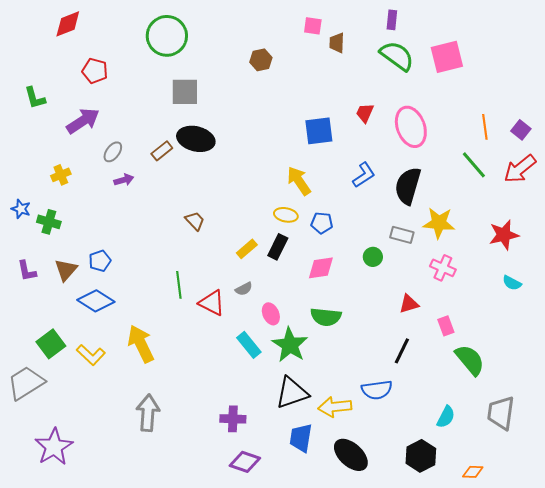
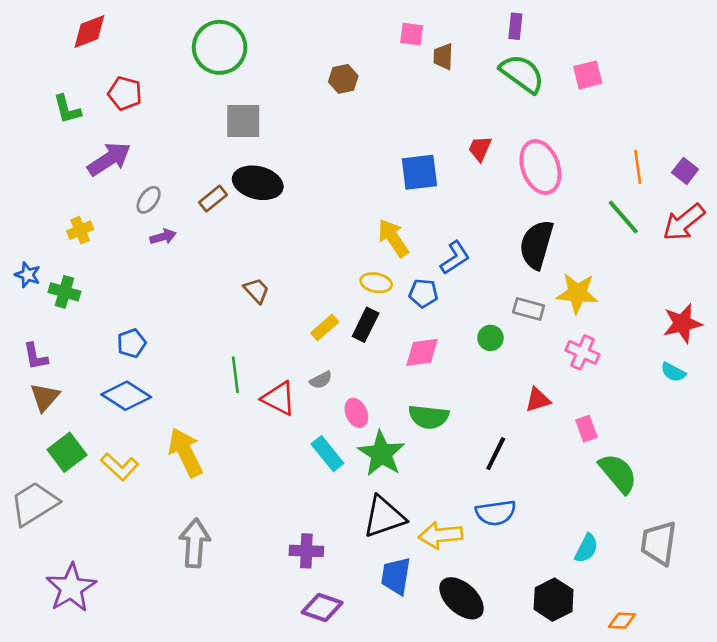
pink square: (447, 57) -> (588, 75), size x0.7
green L-shape: (35, 98) -> (67, 109), moved
blue L-shape: (364, 175) -> (455, 258), moved
red star: (504, 235) -> (682, 323), moved
brown triangle: (66, 270) -> (45, 397), moved
black line: (402, 351) -> (496, 454), moved

